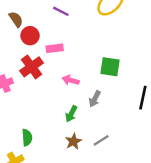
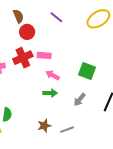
pink rectangle: (55, 48) -> (44, 55), moved
gray arrow: (95, 99) -> (80, 100), moved
green arrow: (71, 114) -> (50, 93), moved, turned -128

